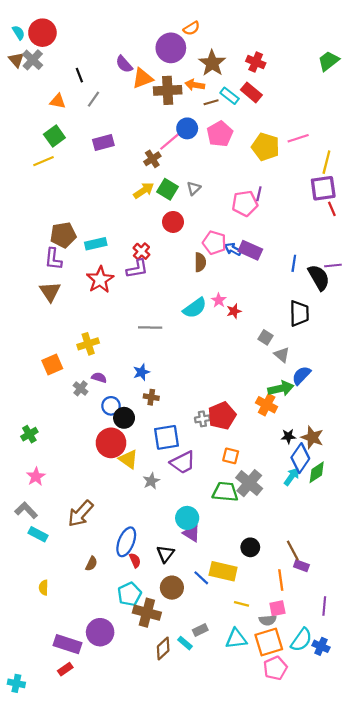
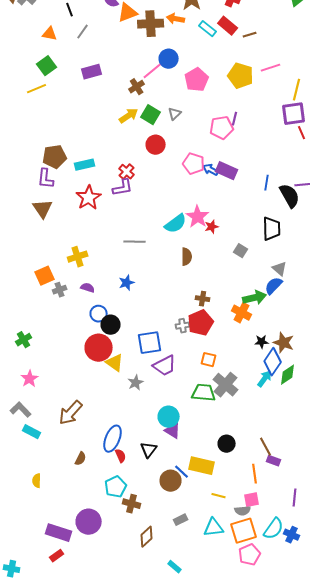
brown line: (211, 102) -> (250, 35), moved
pink pentagon: (220, 134) -> (197, 80), moved
brown semicircle: (200, 262) -> (187, 257), moved
pink star: (219, 300) -> (198, 217), size x1.6
gray triangle: (282, 355) -> (280, 269), moved
gray cross: (81, 388) -> (60, 290), moved, turned 32
brown cross: (151, 397) -> (203, 299), moved
brown circle: (172, 588) -> (171, 481), moved
brown cross: (147, 613) -> (132, 504), size x0.7
cyan rectangle: (185, 643) -> (175, 567), moved

